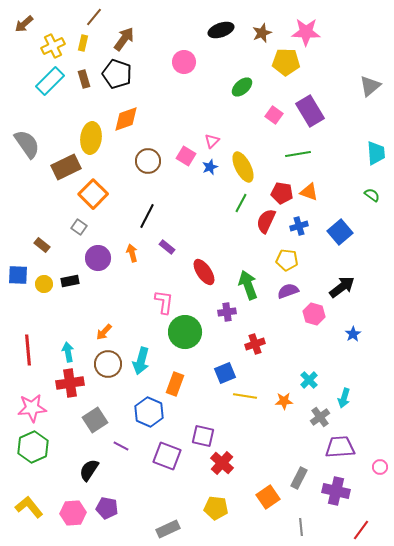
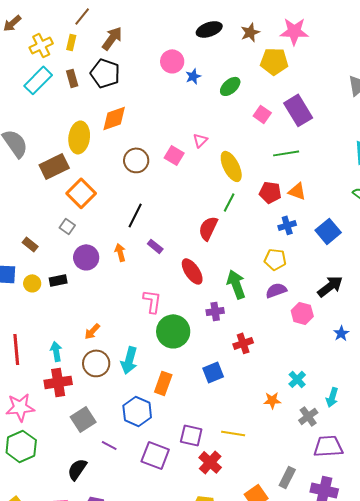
blue star: (210, 167) -> (193, 76), moved
red semicircle: (266, 221) -> (208, 228), moved
yellow line: (245, 396) -> (233, 433), moved

